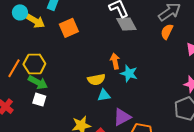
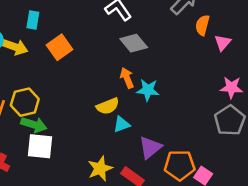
gray diamond: (126, 24) -> (134, 43), moved
orange semicircle: (167, 32) -> (202, 25), moved
white square: (39, 100) -> (40, 146), size x1.5

